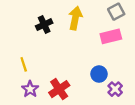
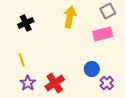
black cross: (44, 25) -> (26, 23), moved

